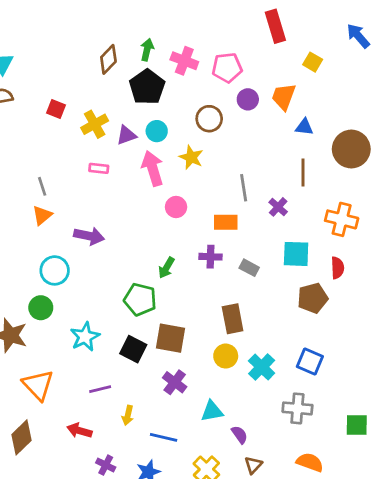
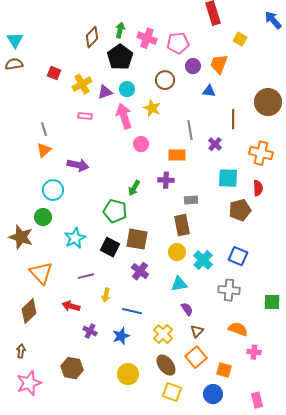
blue triangle: (304, 127) -> (209, 91), moved
gray rectangle: (249, 268) -> (191, 200), moved, turned -32
cyan triangle: (212, 411) -> (179, 284), moved

